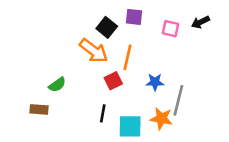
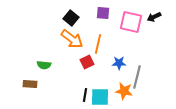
black square: (107, 27) -> (71, 18), moved
pink square: (170, 29) -> (131, 22), size x1.6
green semicircle: (57, 85) -> (44, 65), turned 40
black line: (103, 113) -> (85, 95), moved

